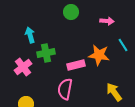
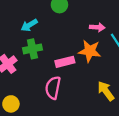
pink arrow: (107, 21) -> (97, 27), moved
cyan arrow: (30, 35) -> (29, 25), moved, turned -105

